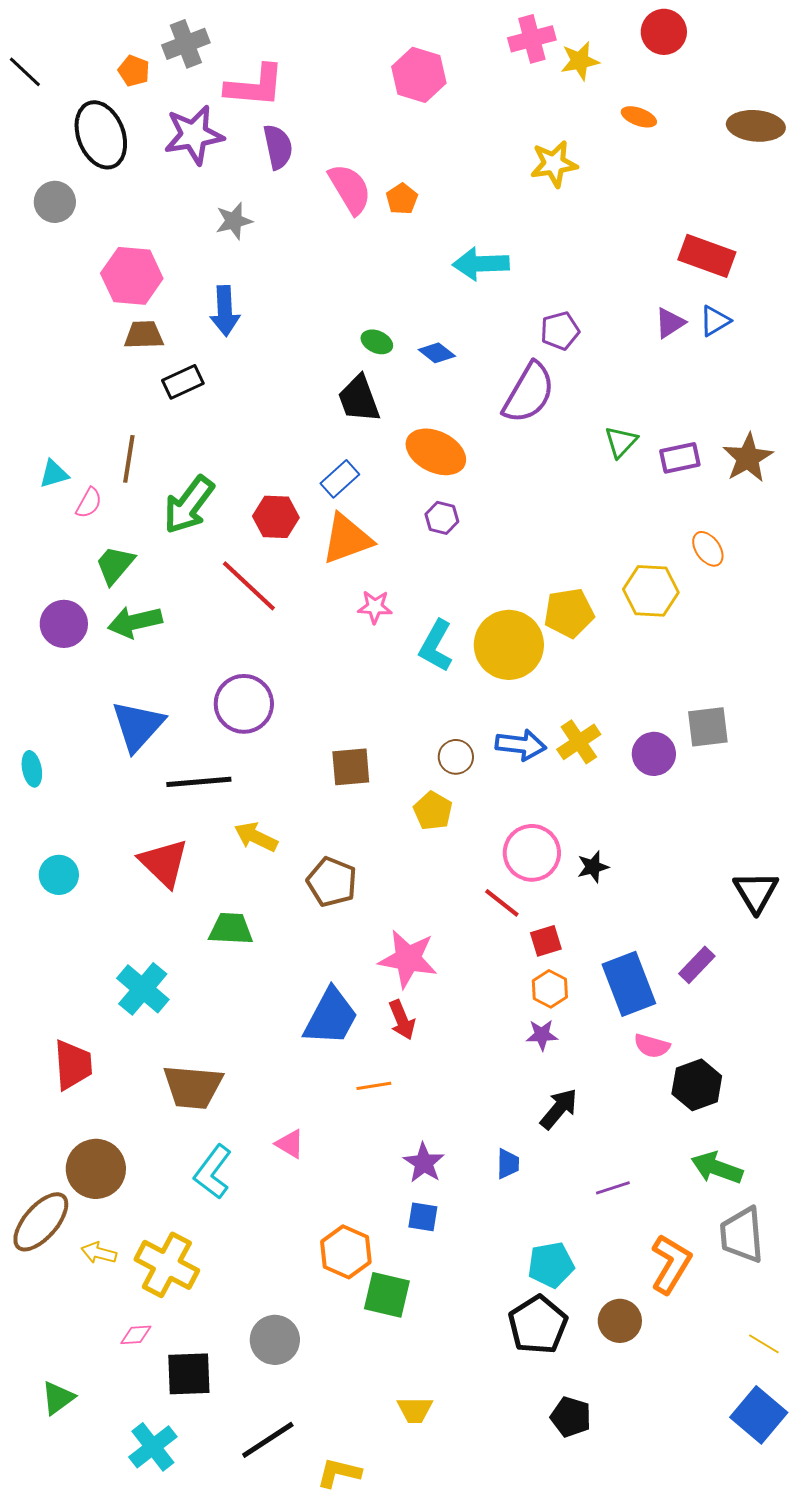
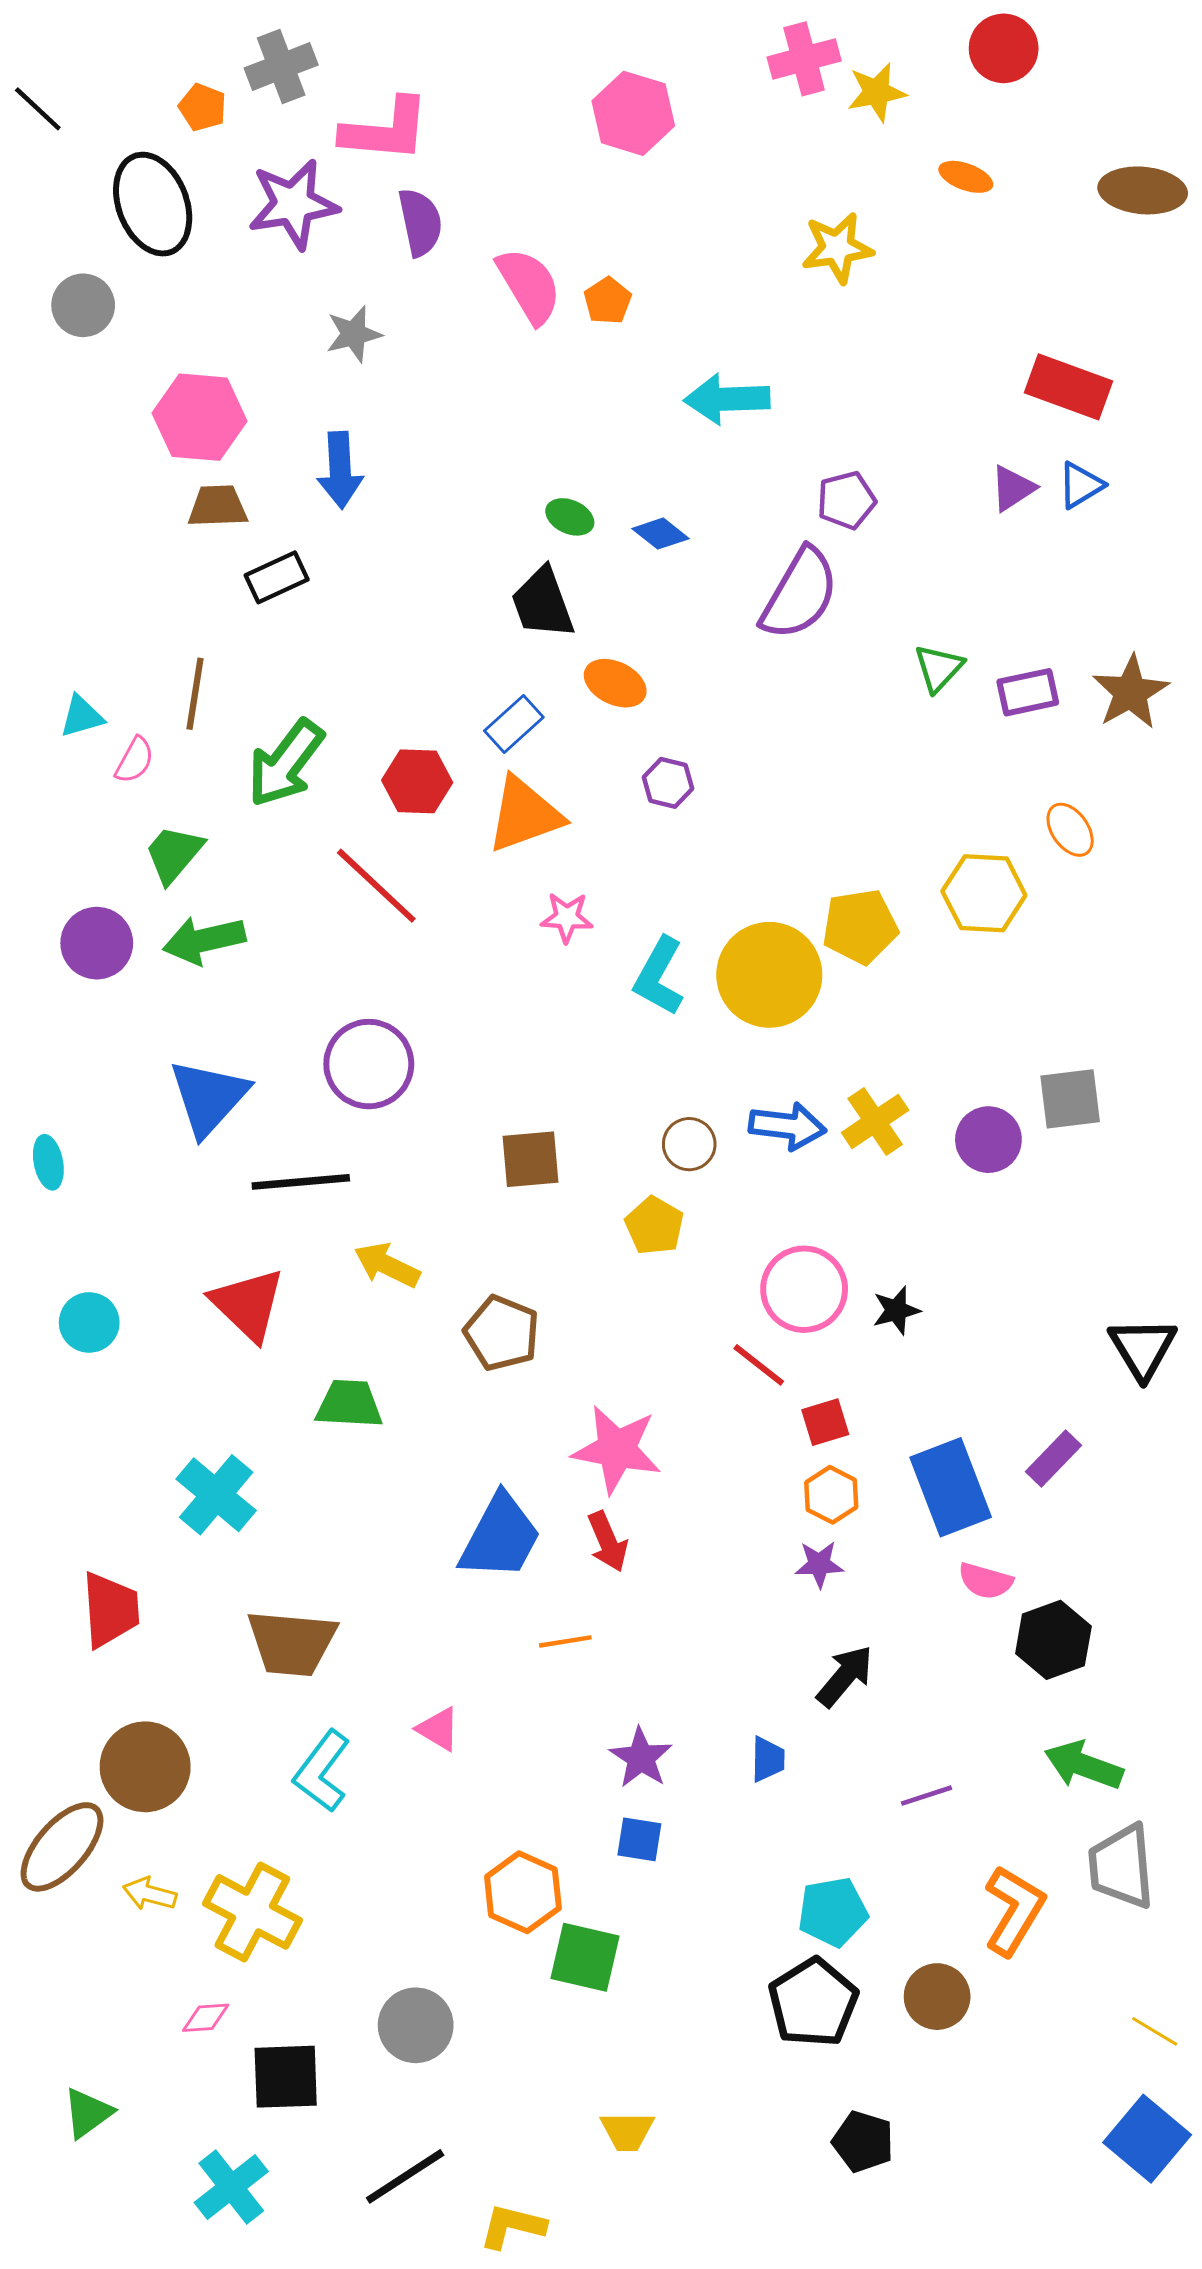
orange ellipse: (436, 452) -> (615, 683), moved, size x0.7

